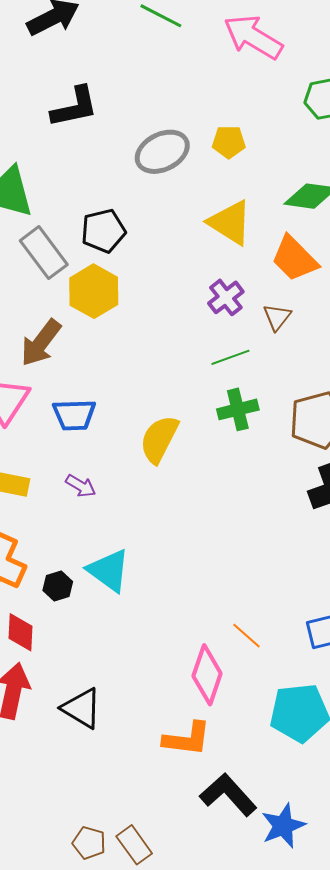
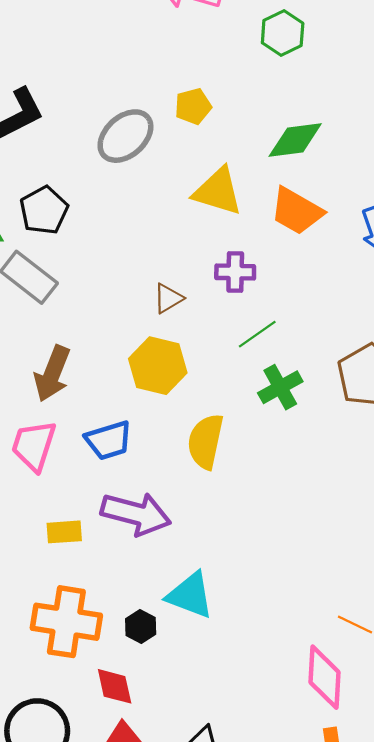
black pentagon: (103, 231) -> (44, 210), moved
yellow hexagon: (94, 291) -> (158, 366), moved
purple cross: (226, 297) -> (235, 272), turned -36
brown triangle: (277, 317) -> (168, 298), moved, turned 36
purple arrow: (81, 486) -> (136, 514), size x2.0

